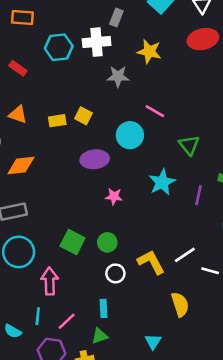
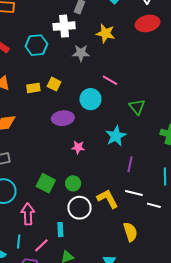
cyan hexagon: (59, 47) -> (36, 45), moved
purple line: (199, 195) -> (130, 164), moved
white line: (185, 255) -> (134, 193), turned 48
white circle: (115, 273) -> (79, 208), size x1.5
cyan rectangle: (103, 308) -> (60, 230), moved

